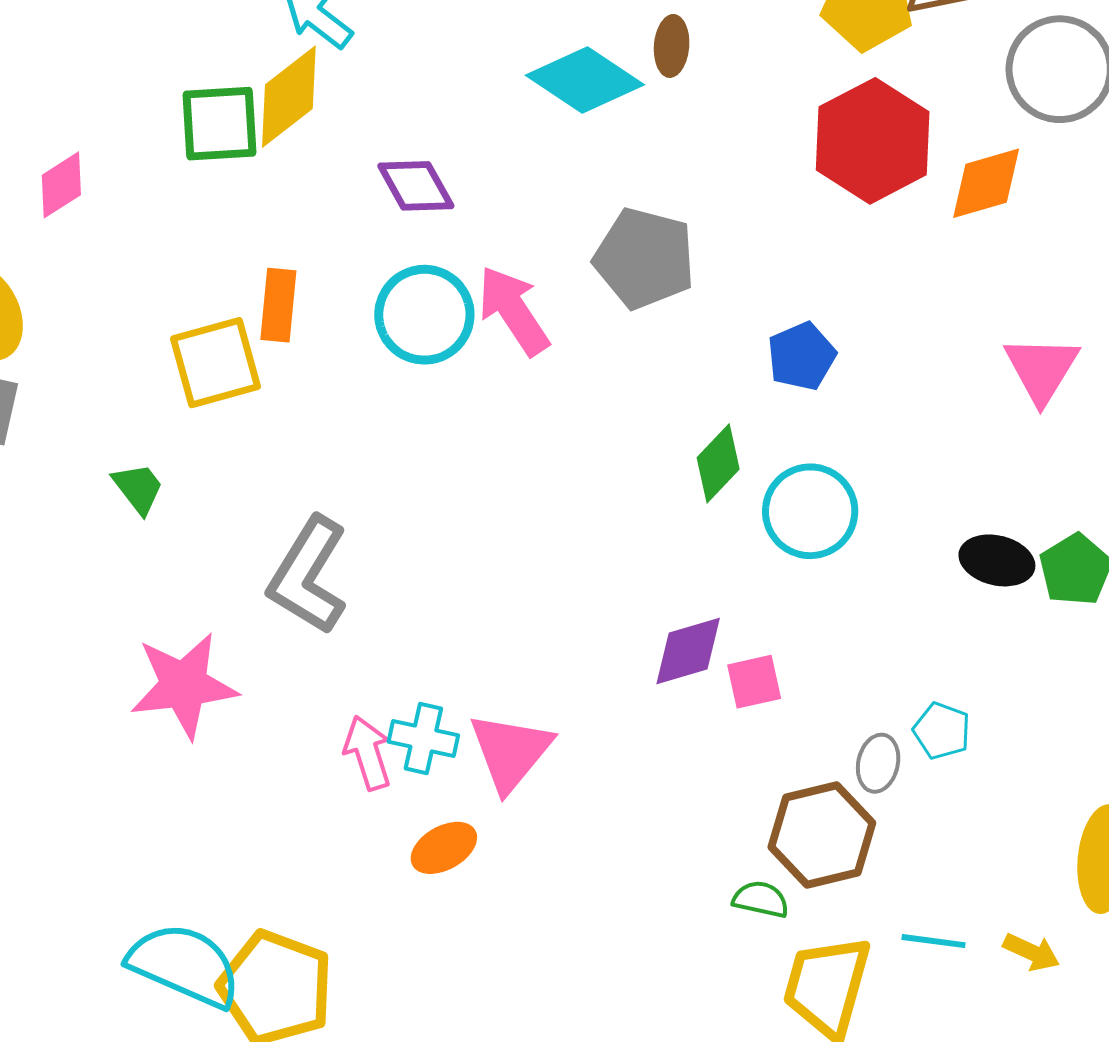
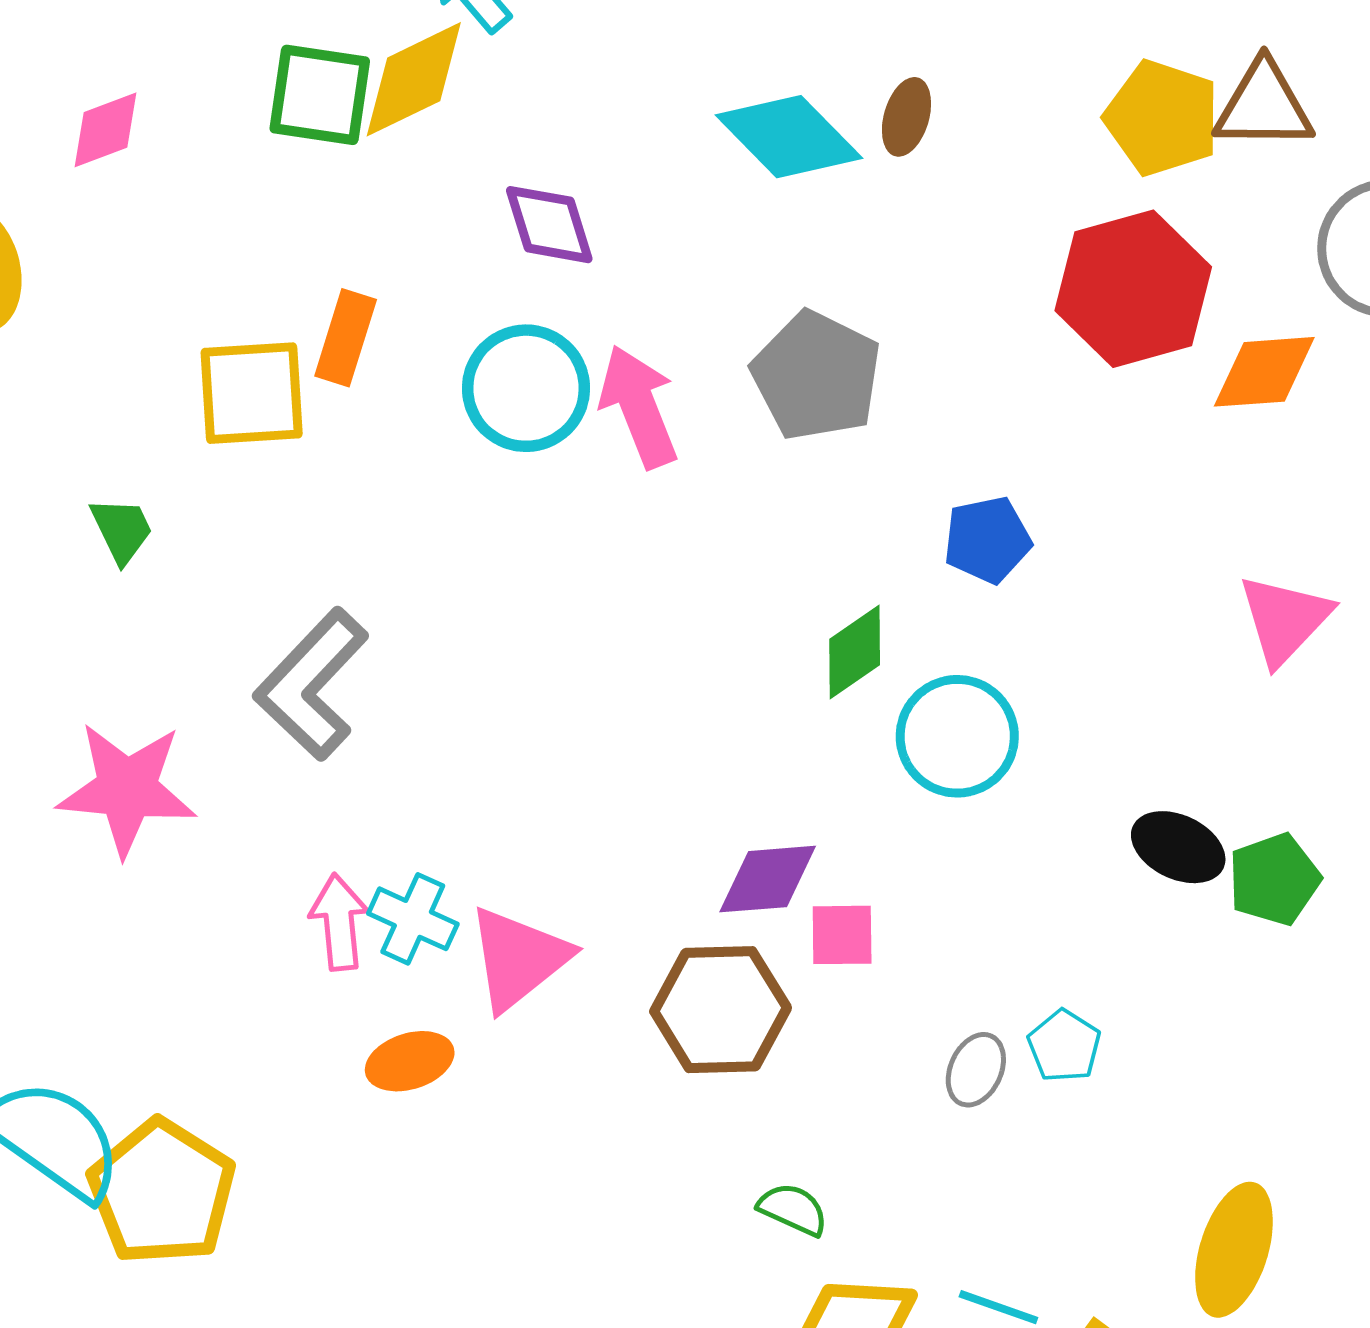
brown hexagon: (822, 835) -> (721, 1010), moved

